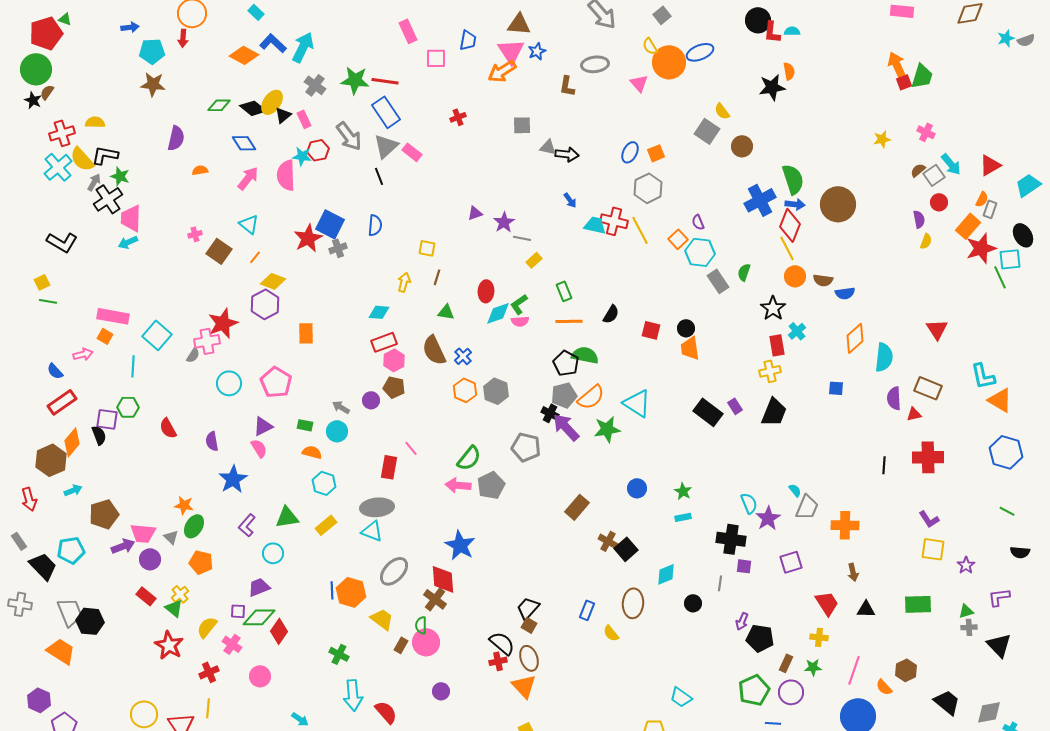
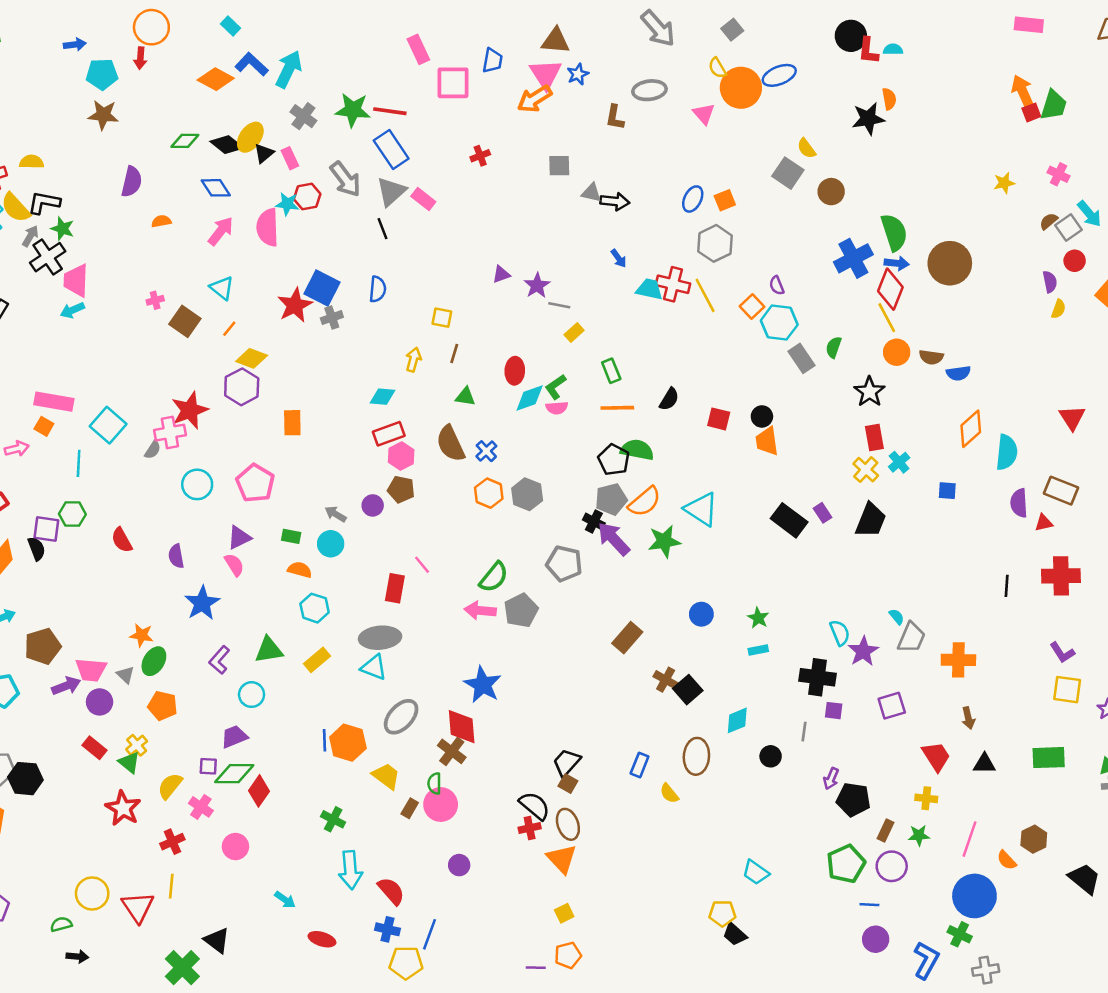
pink square: (436, 58) -> (453, 83), size x1.4
cyan cross: (797, 331) -> (899, 462), moved
yellow cross: (770, 371) -> (866, 470), turned -35

